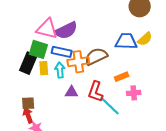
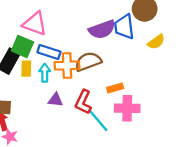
purple semicircle: (66, 30) -> (102, 29), moved
yellow semicircle: (145, 39) -> (156, 42), moved
blue trapezoid: (126, 41) -> (124, 27), moved, turned -105
pink cross: (134, 93) -> (127, 108), size x1.5

